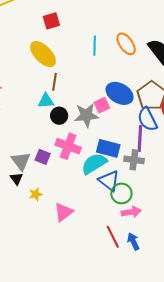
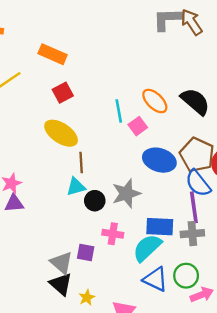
pink square: (102, 105) -> (138, 126), moved
pink cross: (68, 146) -> (113, 234), size x0.7
black triangle: (17, 179) -> (61, 284), size x1.5
blue triangle: (109, 181) -> (155, 279), moved

